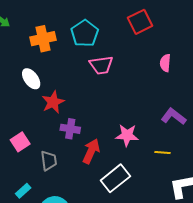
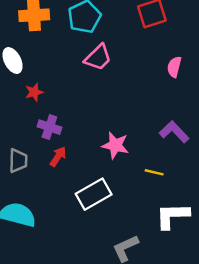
pink trapezoid: (101, 65) -> (98, 57), turned -45
red star: (53, 102) -> (34, 92), size x0.7
red arrow: (91, 151) -> (58, 157), moved, size x0.7

